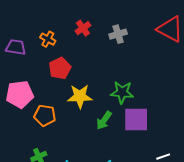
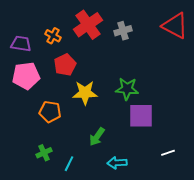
red cross: (83, 28) -> (88, 25), size x1.8
pink pentagon: (20, 94) -> (26, 76), moved
green arrow: (104, 120) -> (97, 137), moved

